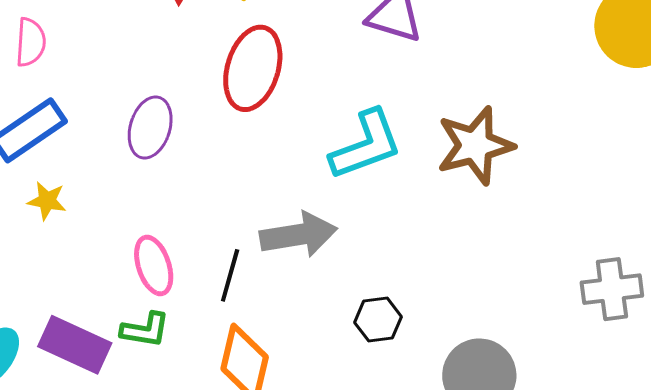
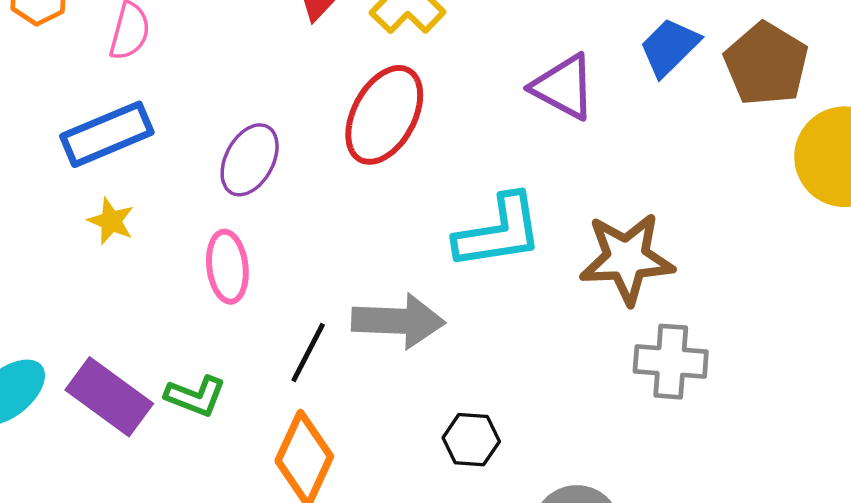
pink ellipse: (154, 265) -> (227, 267), moved
gray cross: (612, 289) -> (671, 362), moved

